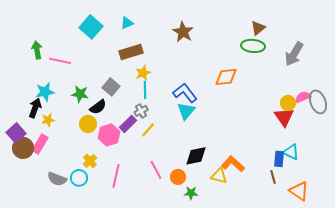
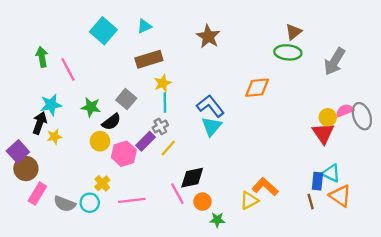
pink line: (60, 61) -> (68, 69), turned 50
pink rectangle: (40, 144) -> (37, 194), moved
black diamond: (196, 156) -> (192, 178), moved
pink line: (116, 176) -> (132, 200), turned 70
yellow triangle: (219, 176) -> (249, 200), turned -42
orange triangle: (299, 191) -> (340, 196), moved

